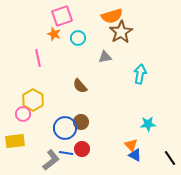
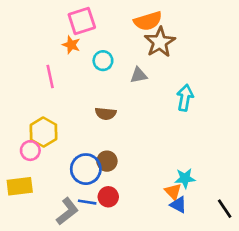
cyan circle: (78, 38) -> (103, 61), moved
brown semicircle: (80, 86) -> (106, 114), turned -42
cyan star: (148, 124) -> (185, 178), moved

